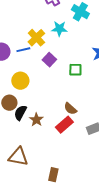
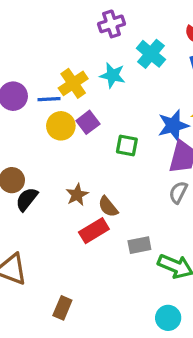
yellow circle: (20, 81) -> (61, 126), moved
brown star: (36, 120) -> (77, 195), moved

